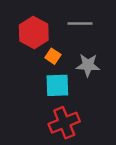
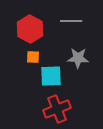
orange square: (53, 56) -> (33, 57), moved, turned -32

